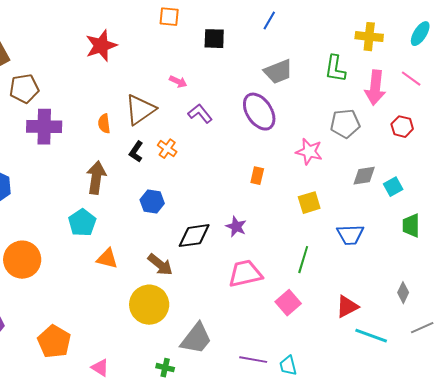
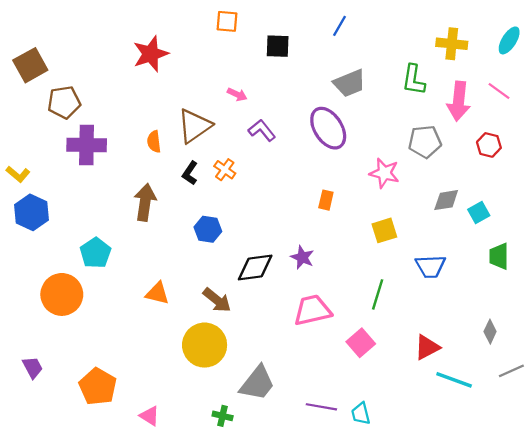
cyan pentagon: (82, 223) -> (96, 253), moved

